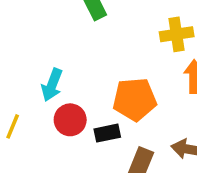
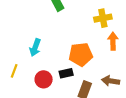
red circle: (70, 120) -> (44, 79), moved

